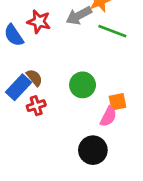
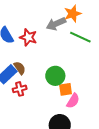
red star: (39, 22) -> (28, 37), moved
orange square: (117, 102) -> (66, 89), moved

